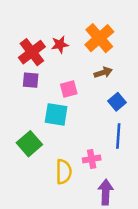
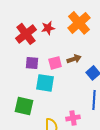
brown arrow: (103, 72) -> (74, 59), moved
purple square: (31, 80) -> (32, 63), moved
green square: (29, 144) -> (24, 106), turned -36

